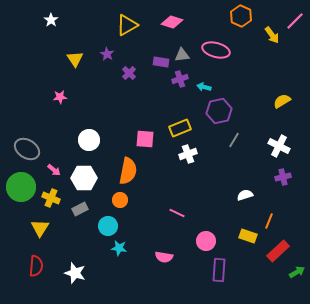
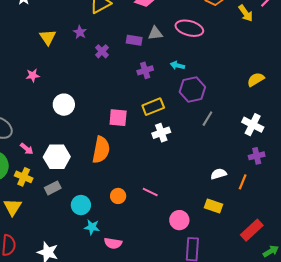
purple cross: (180, 79) -> (145, 70), moved
white circle: (89, 140) -> (64, 105), moved
orange circle: (120, 200) -> (118, 196), moved
orange line: (269, 221) -> (243, 182), moved
yellow rectangle: (248, 236) -> (214, 206), moved
pink semicircle: (164, 257) -> (113, 243), moved

